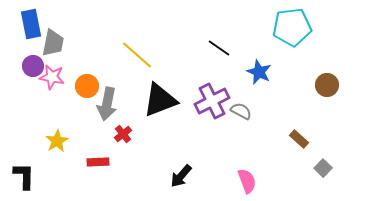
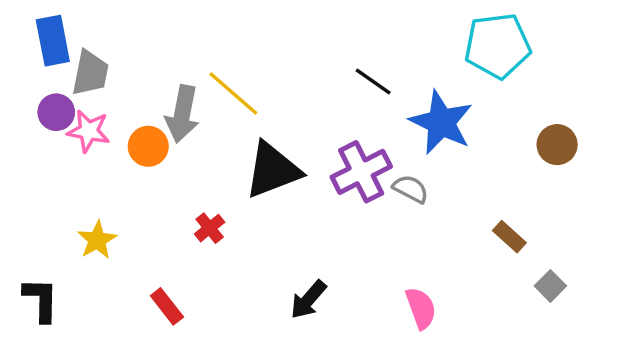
blue star: (259, 72) -> (441, 122), size x1.5
gray arrow: (107, 104) -> (182, 114), moved
red rectangle: (98, 162) -> (167, 306), moved, turned 55

